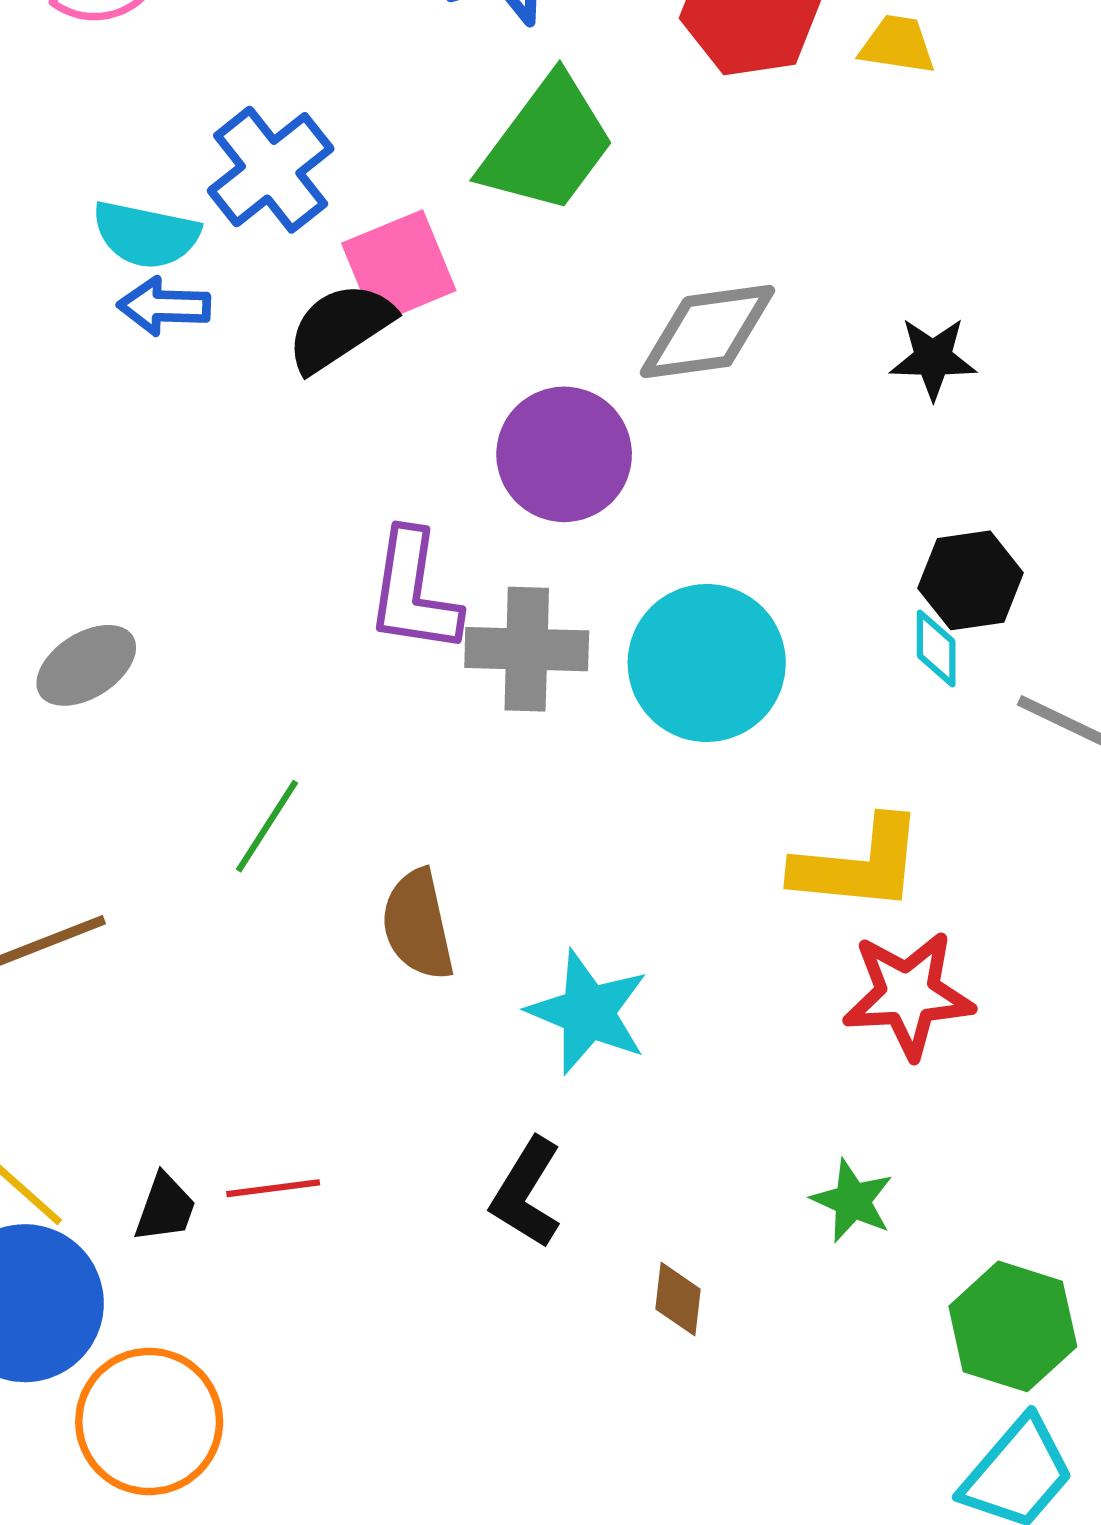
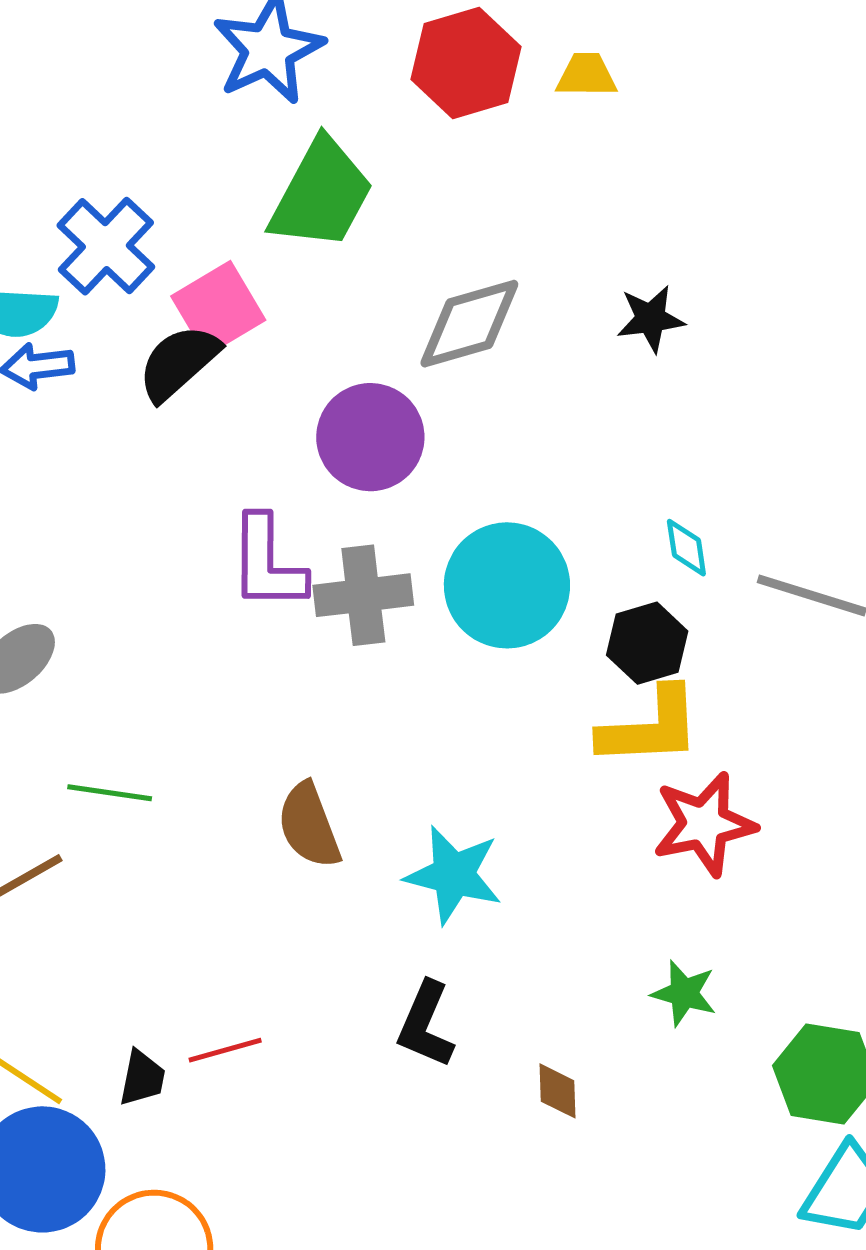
black hexagon: (971, 580) -> (647, 643), moved
green line: (267, 826) -> (110, 793), moved, turned 74

